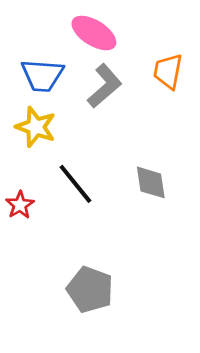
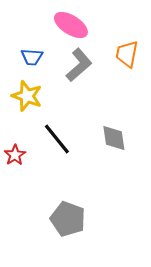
blue trapezoid: (42, 75) -> (32, 57), size x0.7

